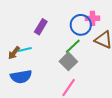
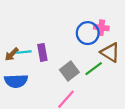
purple rectangle: (41, 27) -> (42, 52), moved, turned -49
green line: (73, 46) -> (94, 69), moved

